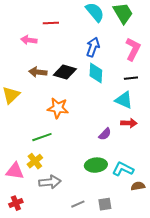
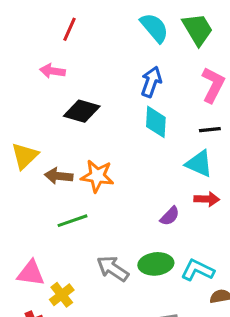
red line: (51, 23) -> (69, 29), moved, turned -63
brown arrow: (38, 72) -> (59, 176), moved
black diamond: (65, 72) -> (82, 111), moved
yellow cross: (35, 161) -> (62, 295), moved
gray arrow: (50, 182) -> (113, 269), moved, turned -140

